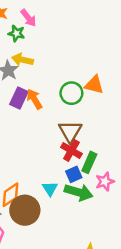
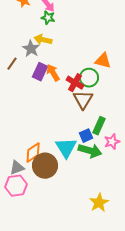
green star: (16, 33) -> (48, 18), moved
green circle: (71, 93) -> (89, 78), moved
red cross: (71, 150) -> (75, 83), moved
cyan triangle: (50, 189) -> (66, 148), size x1.6

